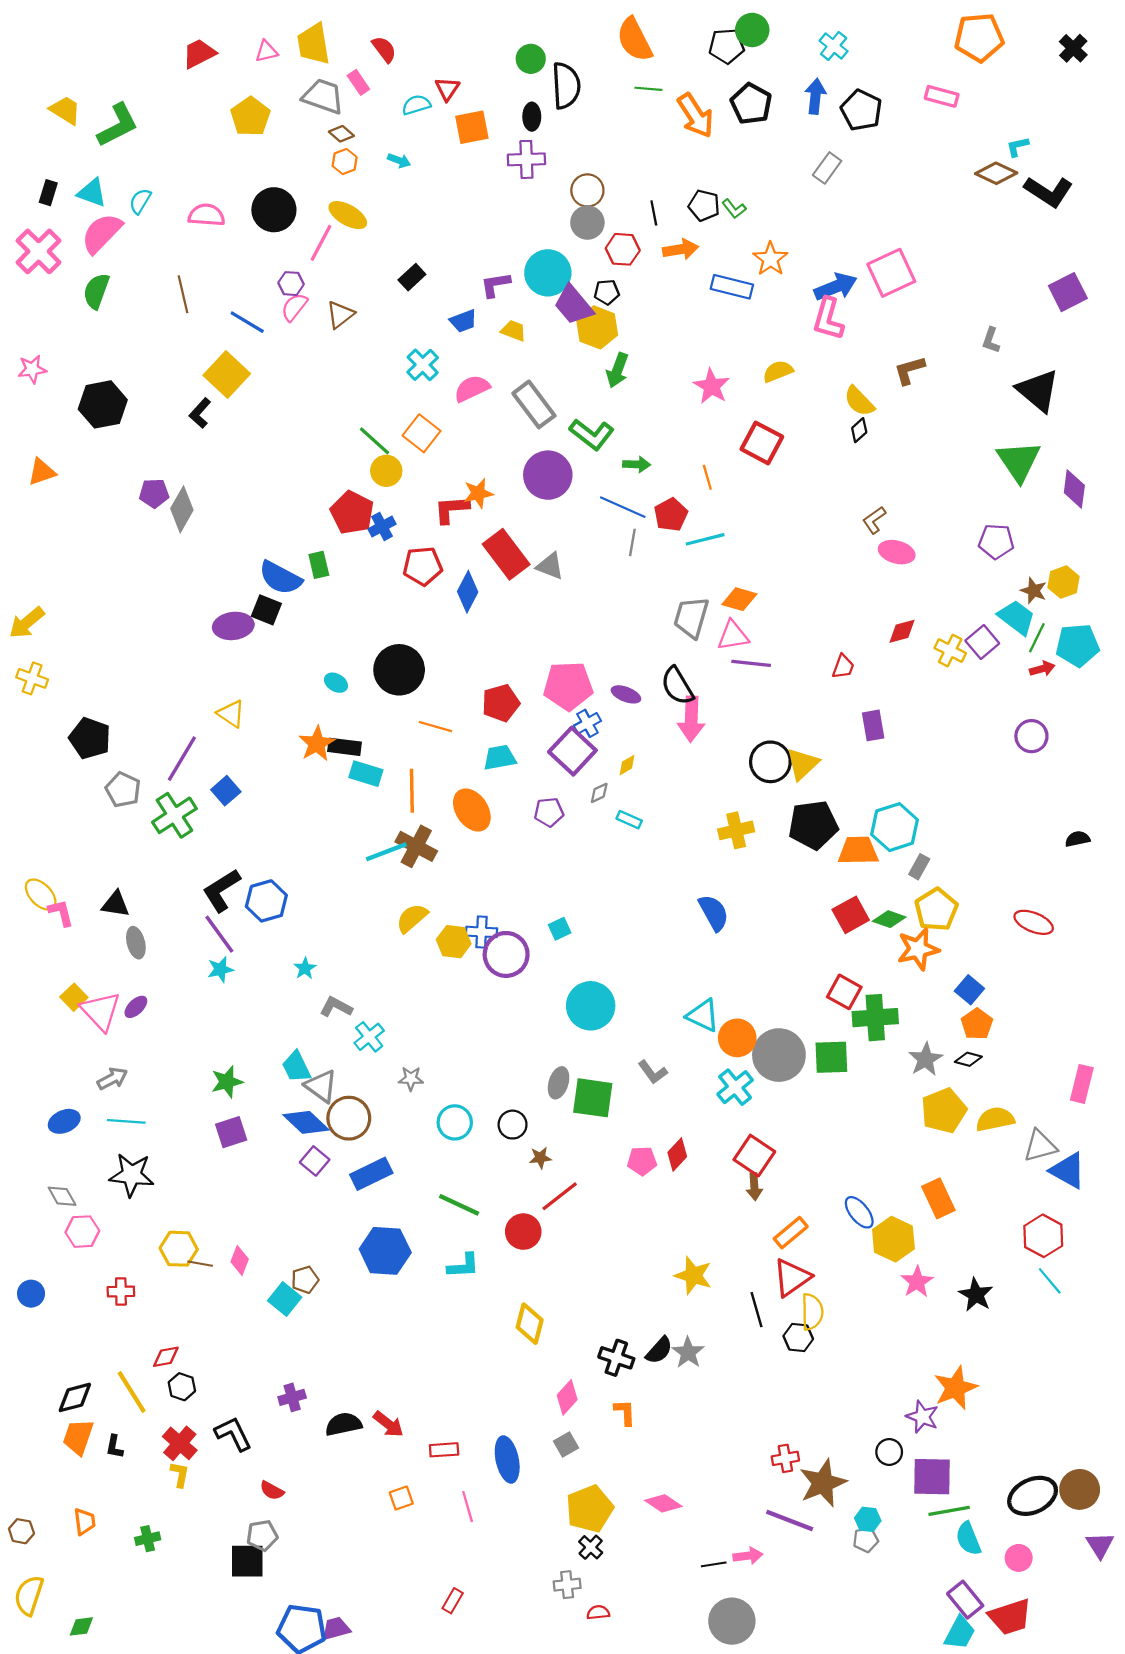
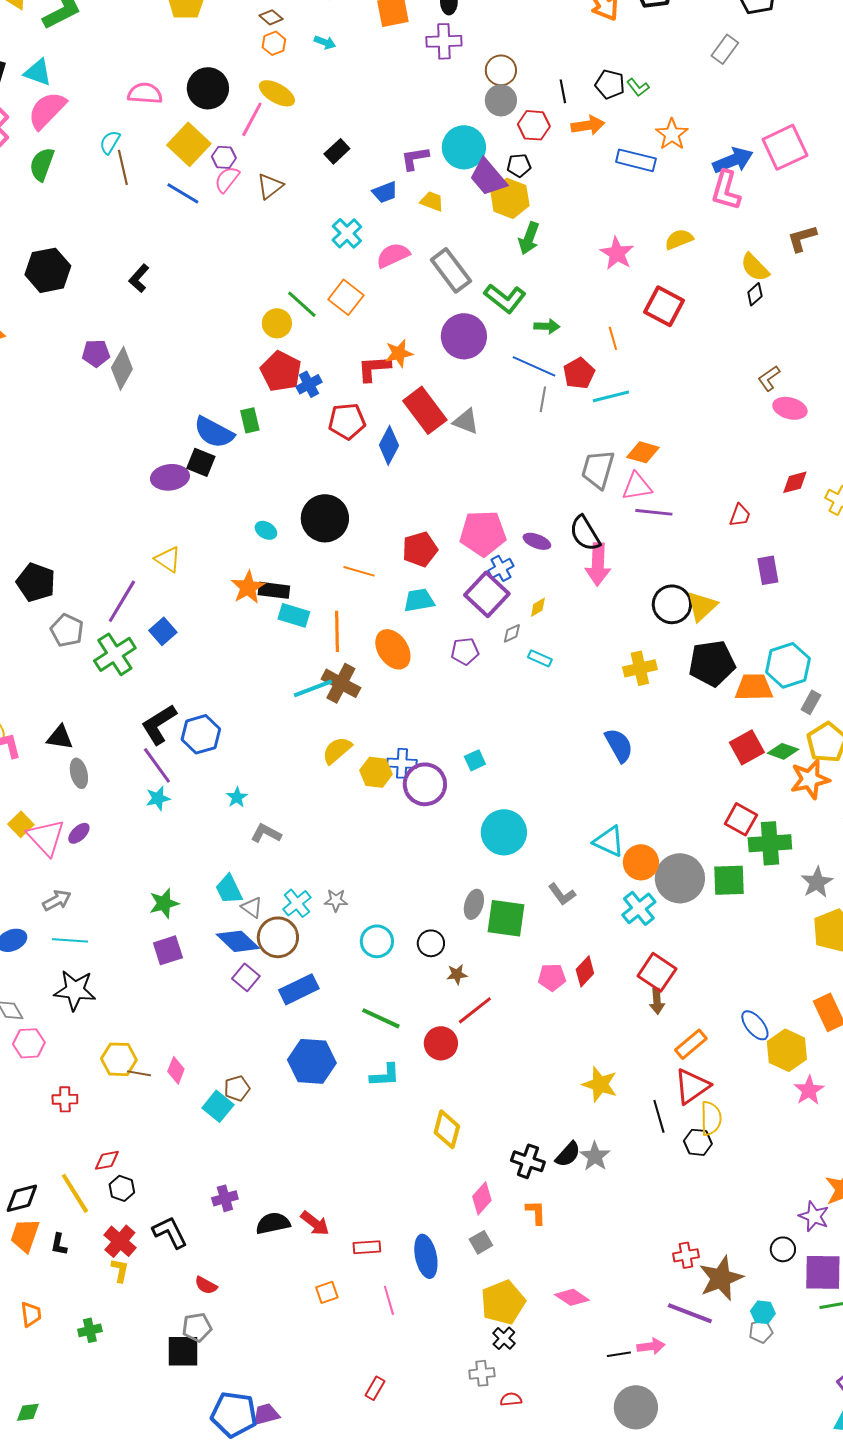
cyan semicircle: (140, 201) -> (110, 142), moved
yellow square: (227, 374) -> (189, 144), moved
yellow circle: (386, 471) -> (277, 323), moved
cyan cross: (369, 1037) -> (297, 903), moved
gray triangle: (321, 1086) -> (252, 907), size x0.7

